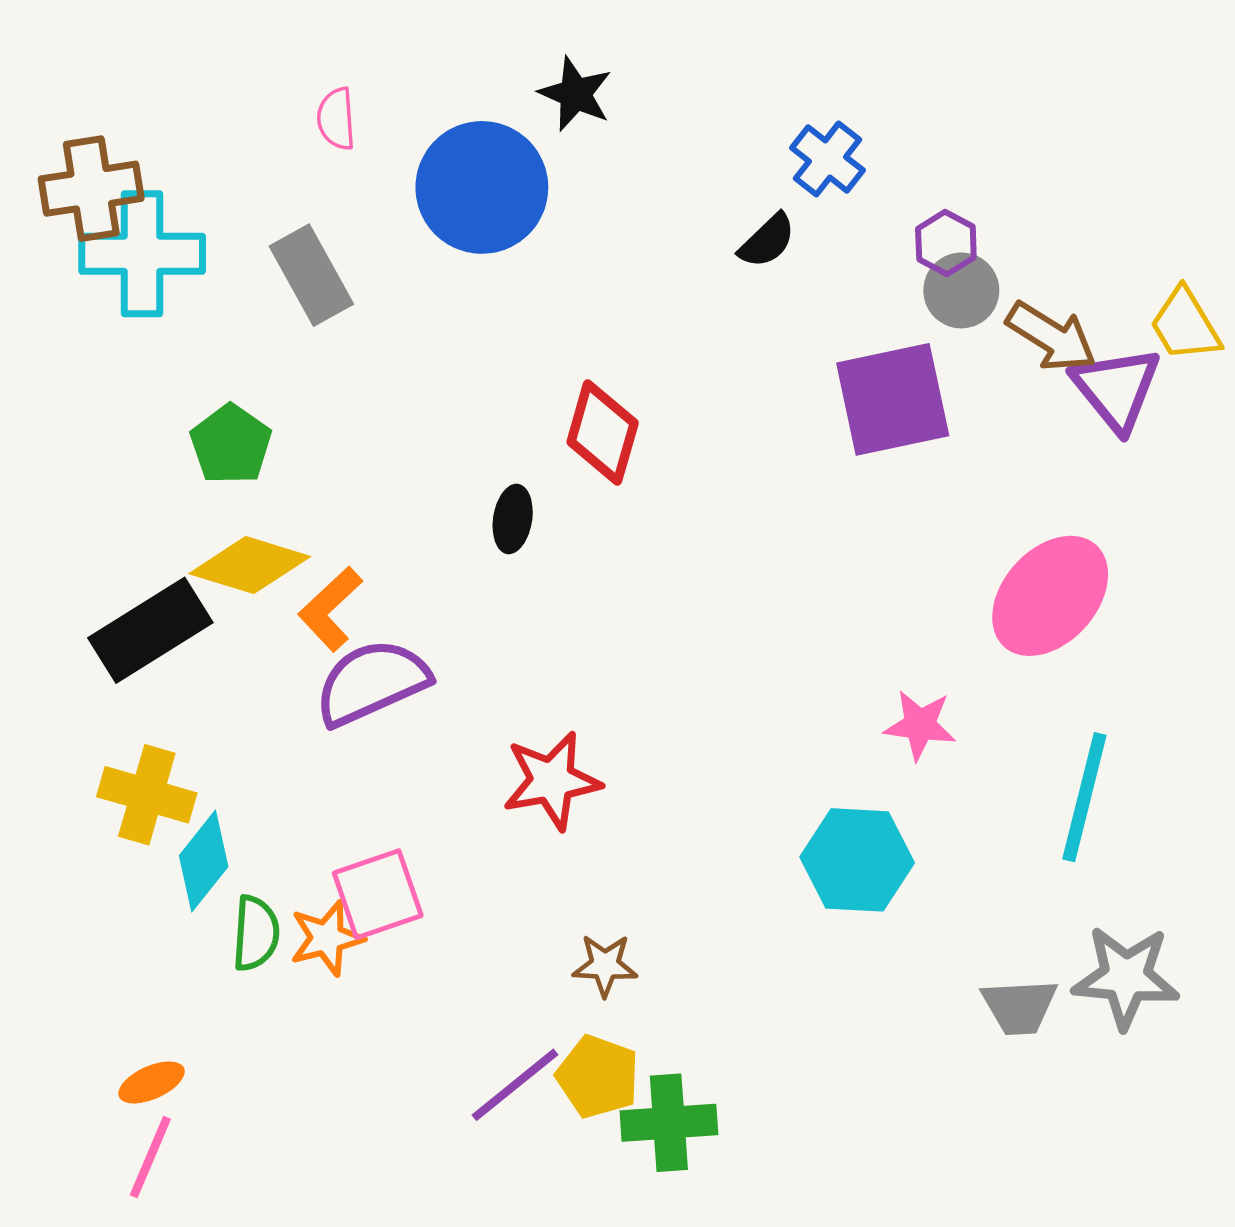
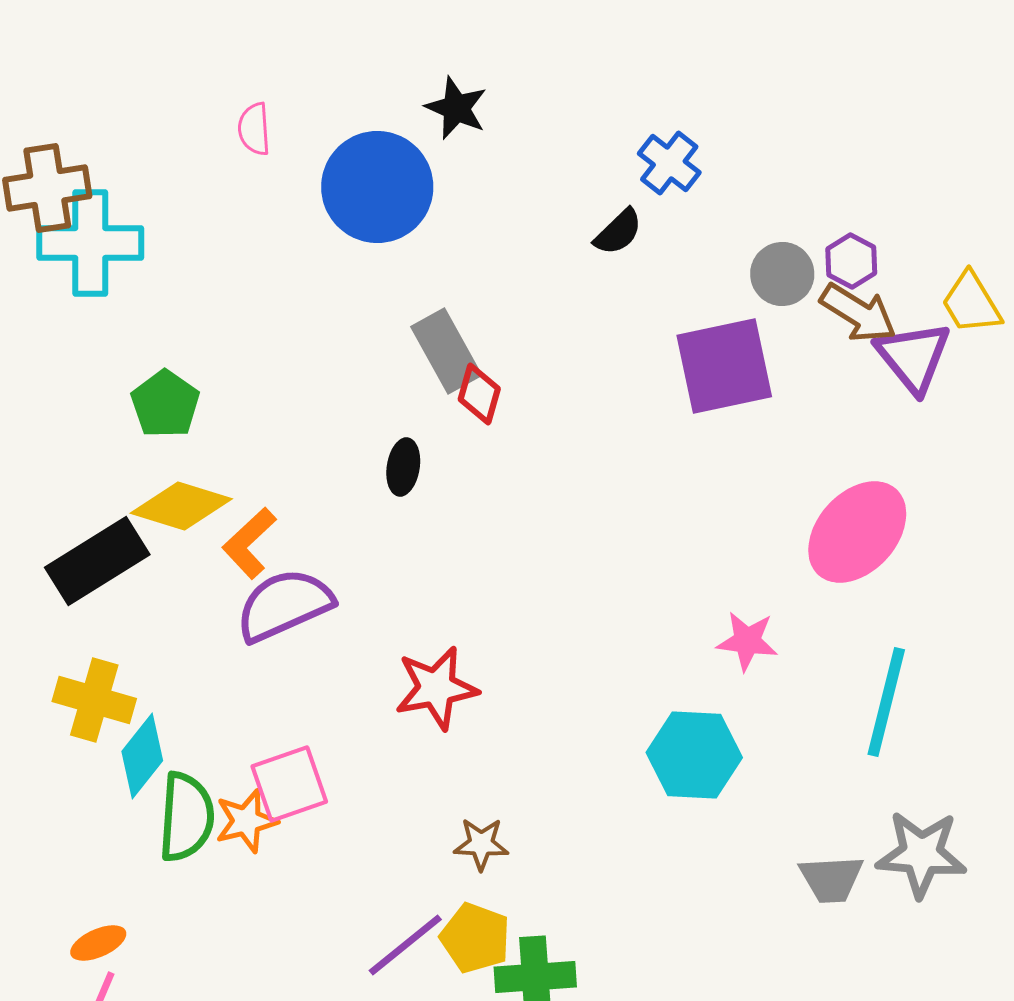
purple hexagon: (946, 243) -> (851, 261), moved
gray rectangle: (311, 275) -> (446, 351), moved
red diamond: (603, 433) -> (479, 394), size x0.7
green semicircle: (256, 933) -> (186, 817), size x1.4

